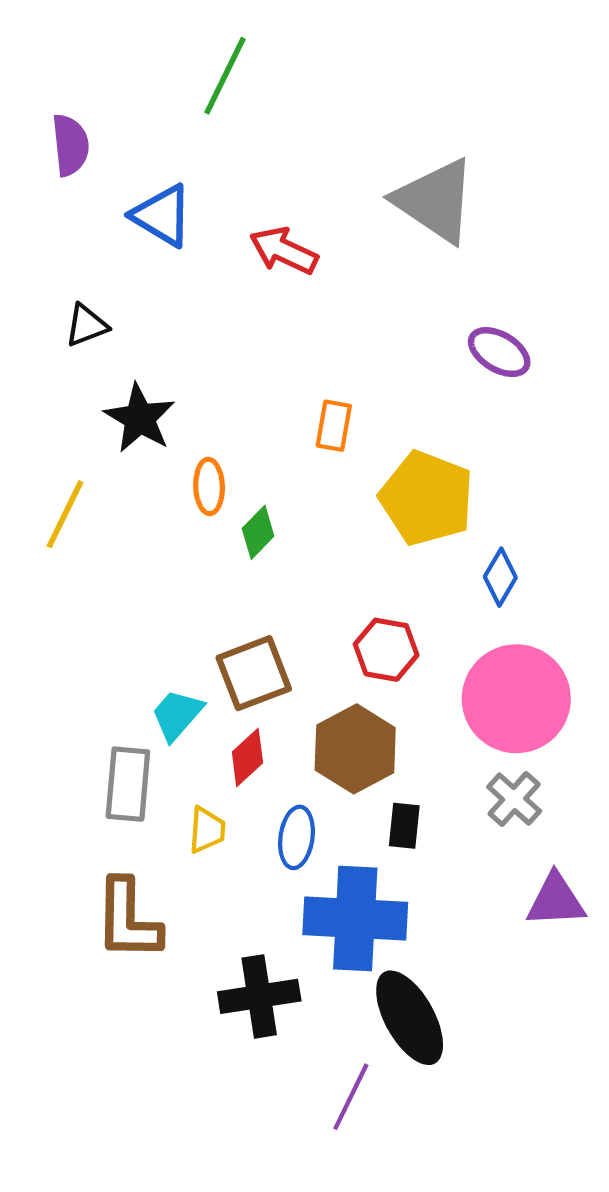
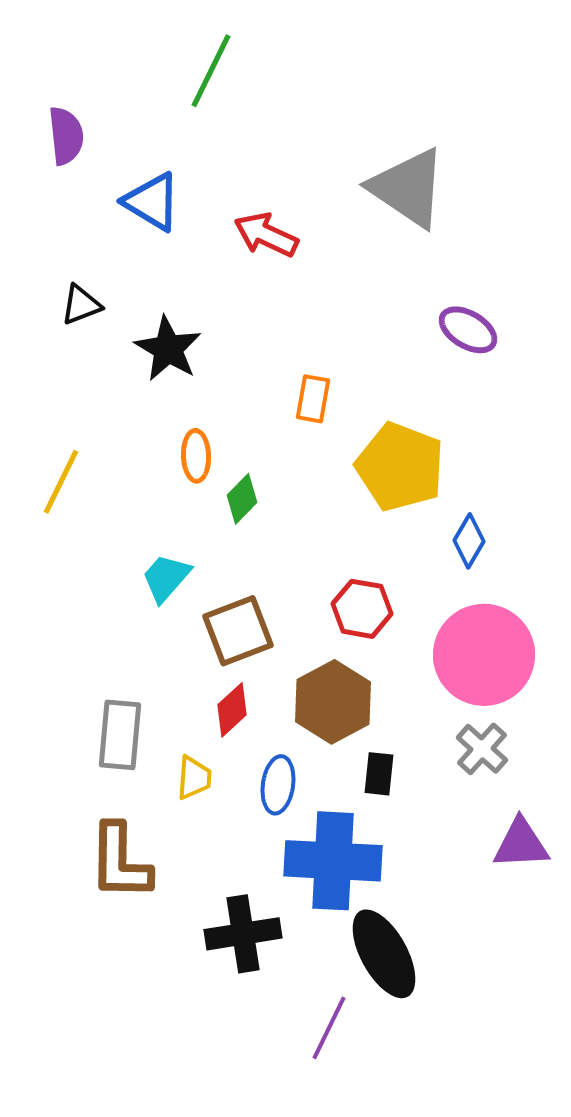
black star: (140, 418) -> (168, 349), moved
cyan trapezoid: (177, 715) -> (166, 578), moved

